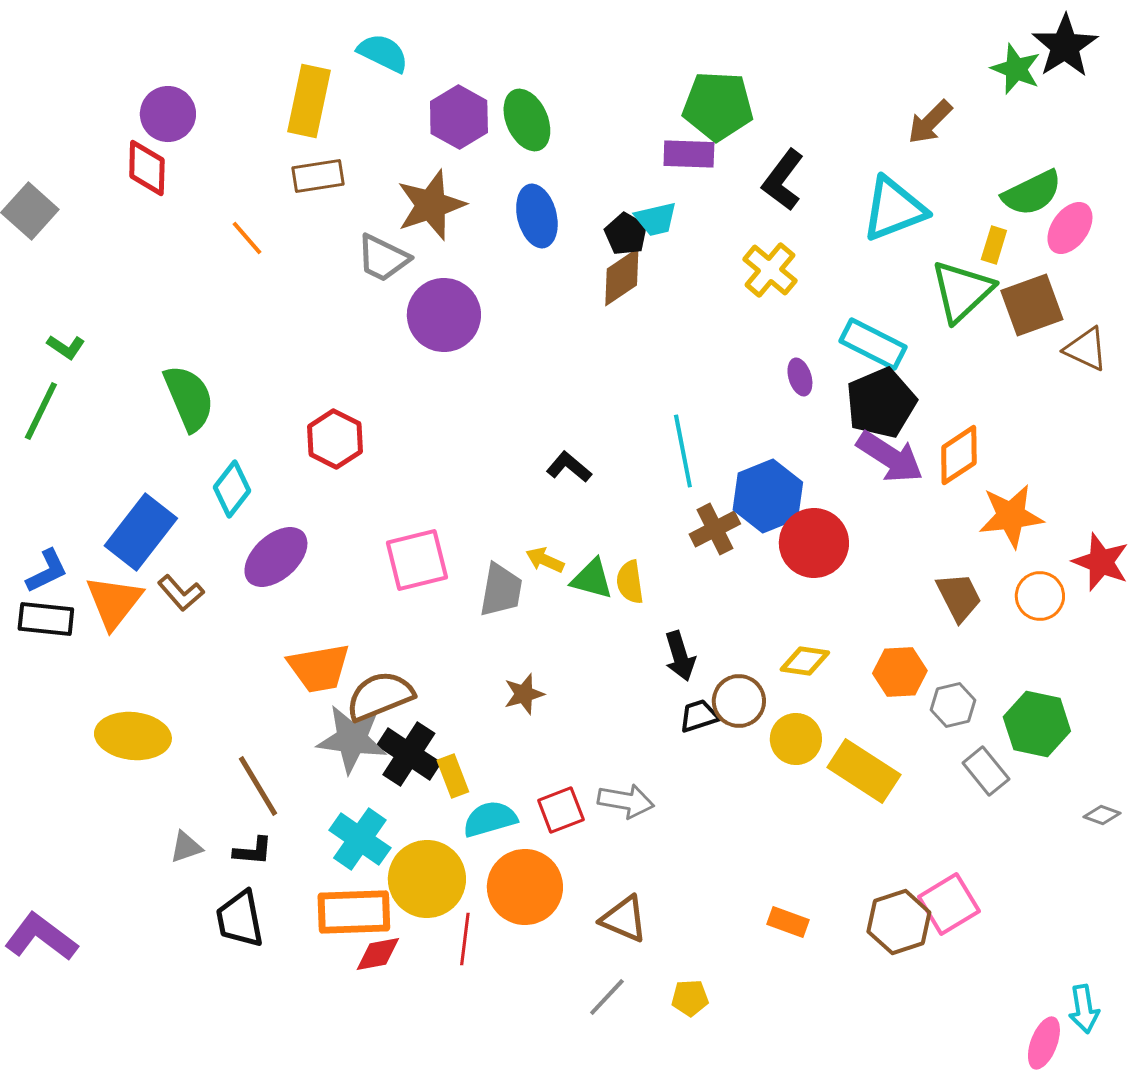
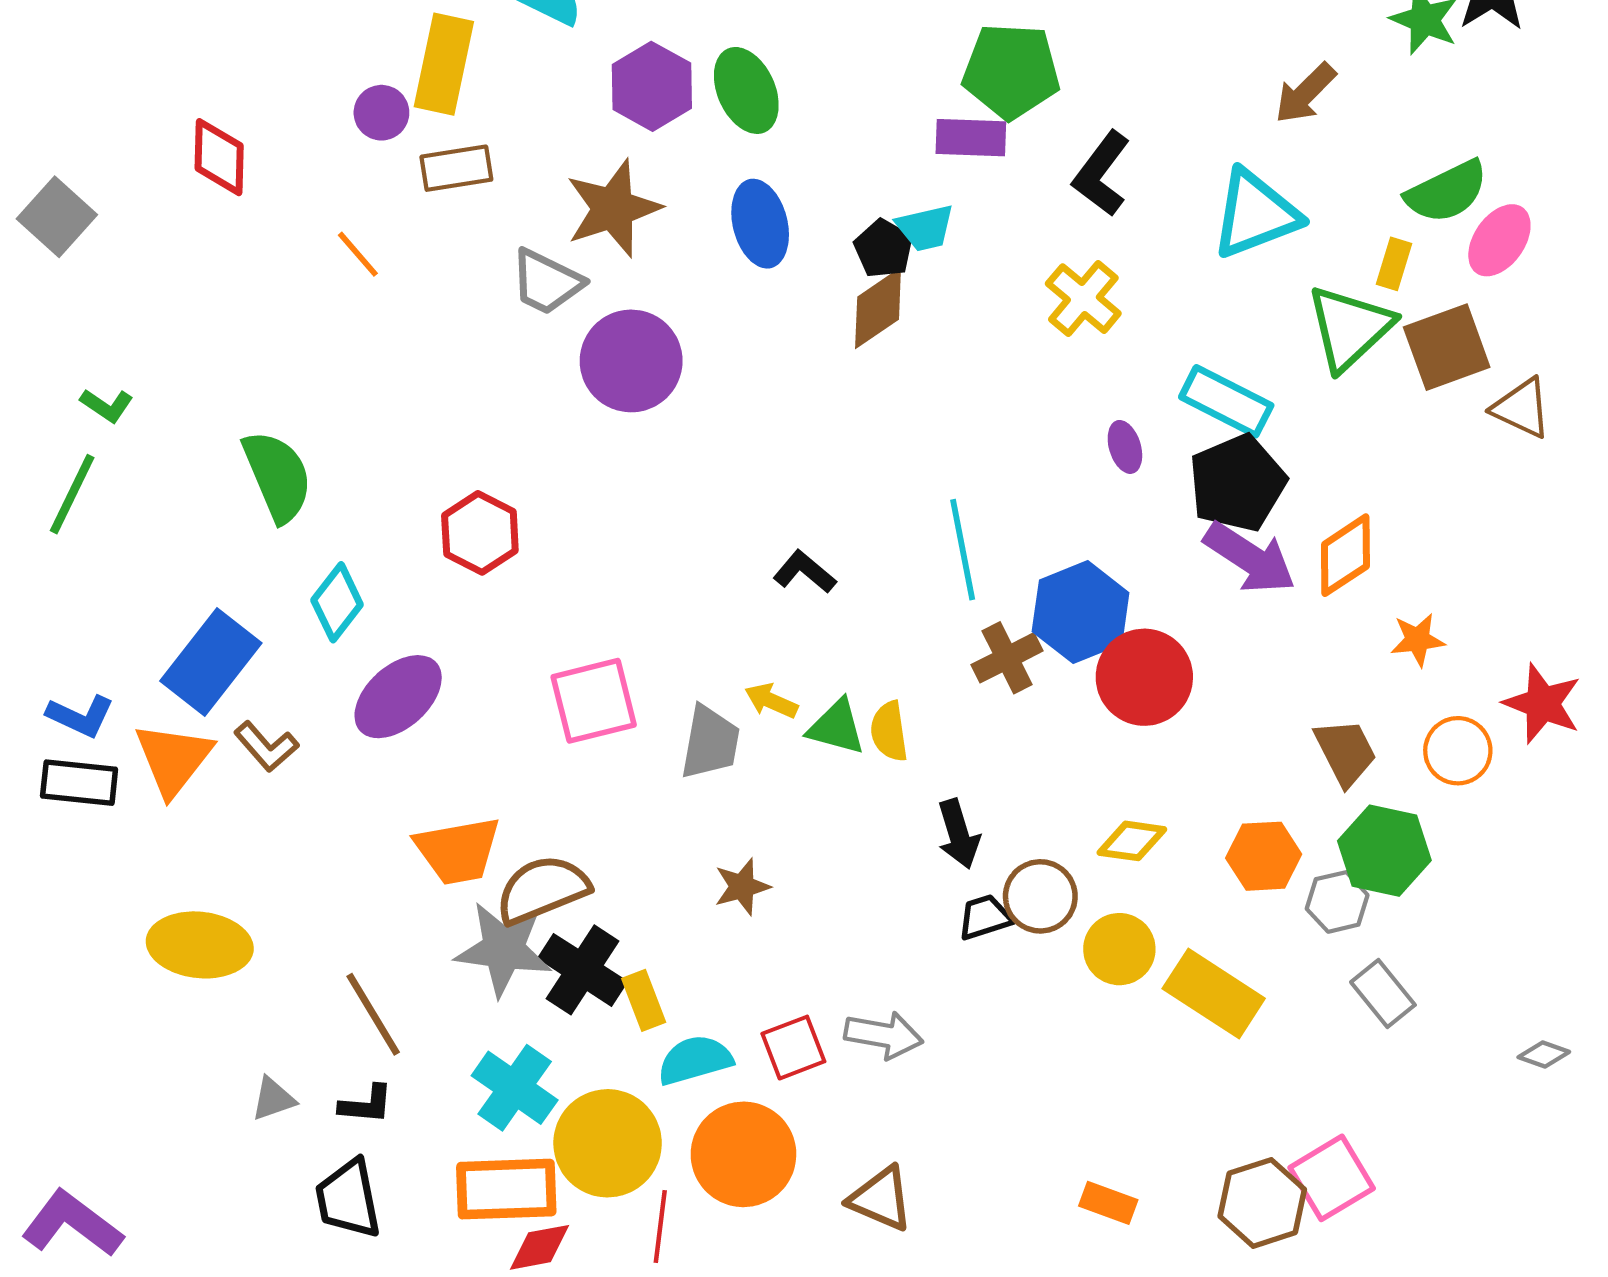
purple circle: (168, 114) -> (381, 113), moved, size x0.7
orange star: (1011, 516) -> (1418, 640), size x0.6
blue L-shape: (47, 571) -> (80, 716), turned 51
green hexagon: (1037, 724) -> (1384, 851), moved

